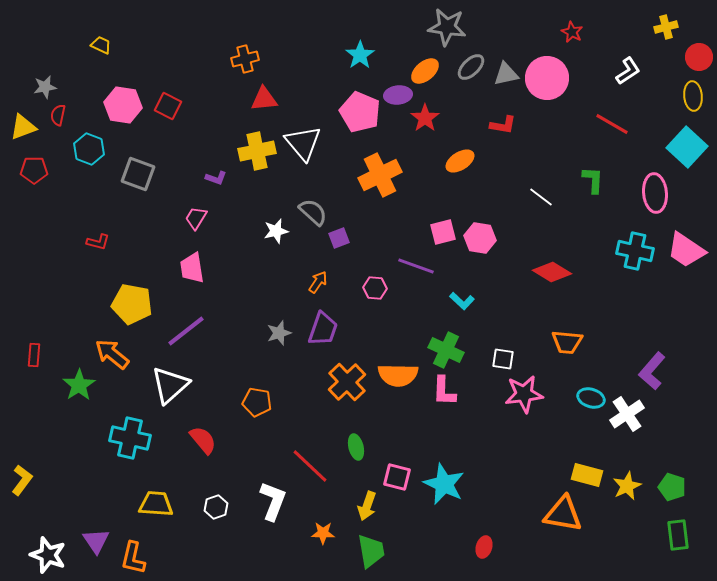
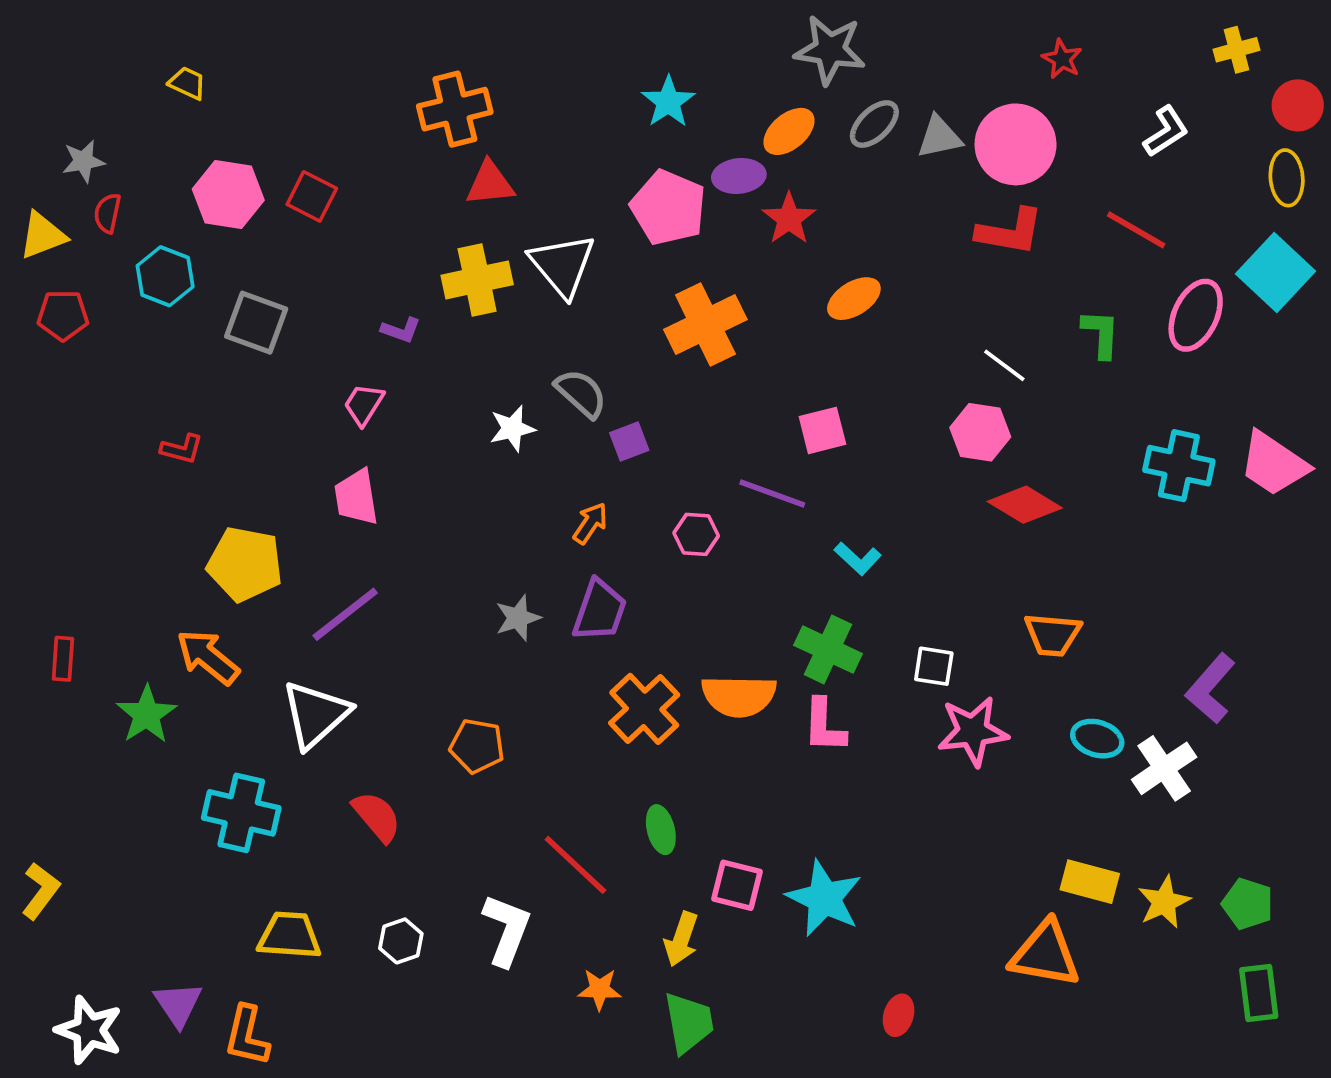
orange cross: (245, 59) -> (455, 109), size x1.4
red L-shape: (503, 125) -> (1010, 232), moved, size x1.4
pink ellipse: (655, 193) -> (1196, 315), moved, turned 30
pink hexagon: (480, 238) -> (980, 432), moved

